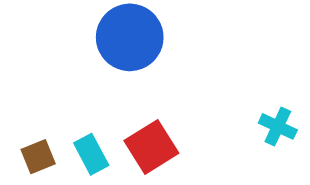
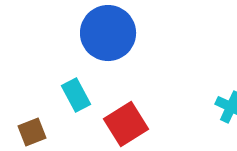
cyan rectangle: (91, 154) -> (76, 95), moved

